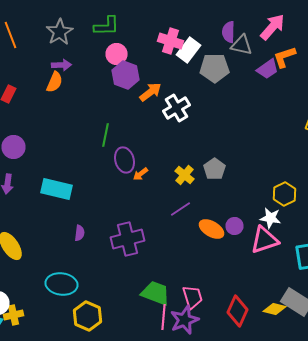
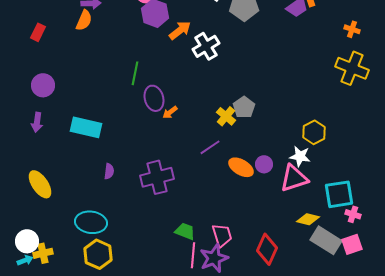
yellow cross: (184, 175) -> (226, 116), moved
green trapezoid: (156, 293) -> (185, 231), size x0.7
yellow diamond: (274, 309) -> (308, 219), moved
yellow hexagon: (88, 316) -> (98, 254), moved

